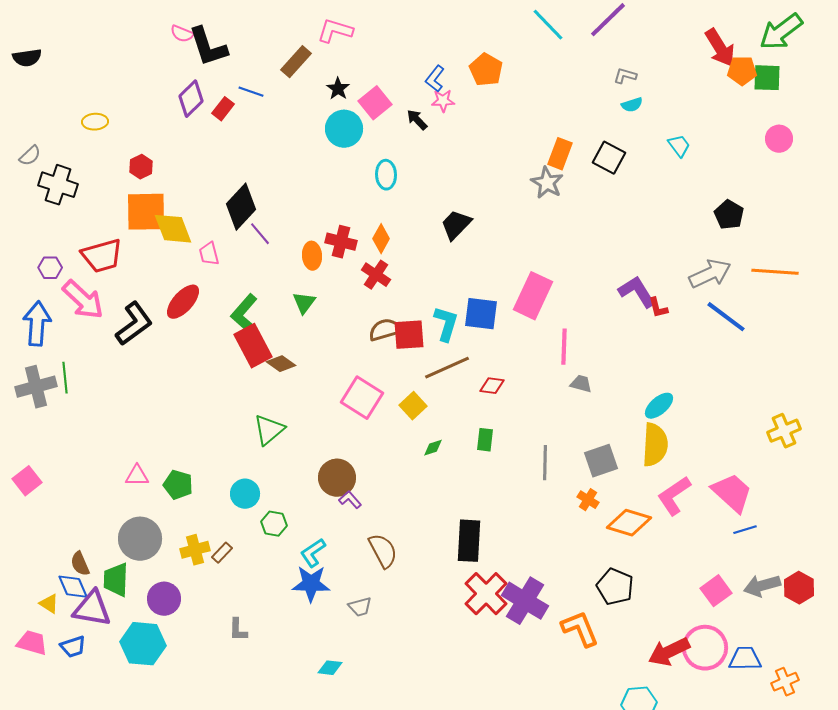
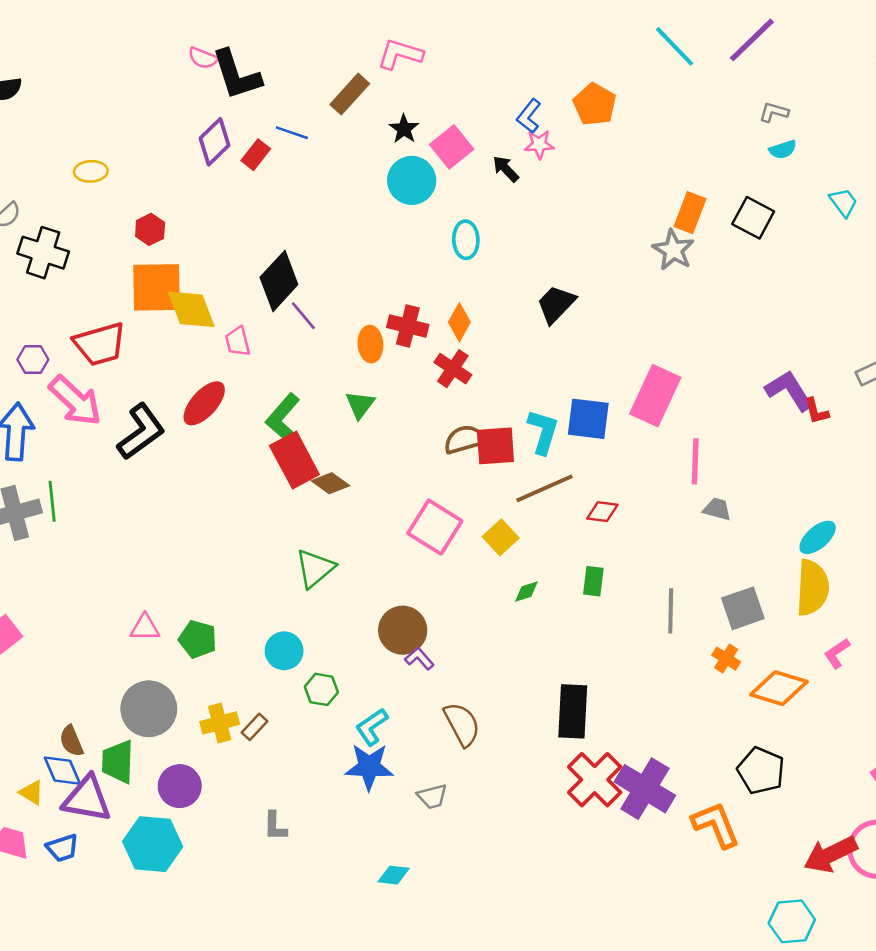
pink L-shape: (674, 496) -> (837, 653), size x0.6

